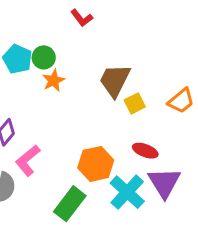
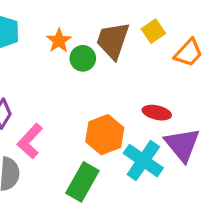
green circle: (44, 57) -> (83, 58), moved
orange star: (54, 81) -> (59, 41), moved
yellow square: (135, 103) -> (153, 31), moved

